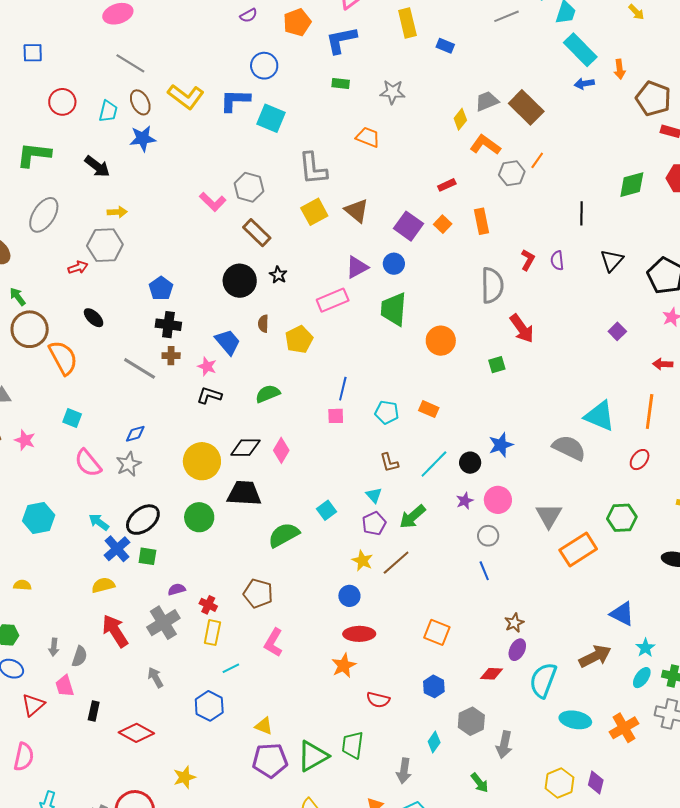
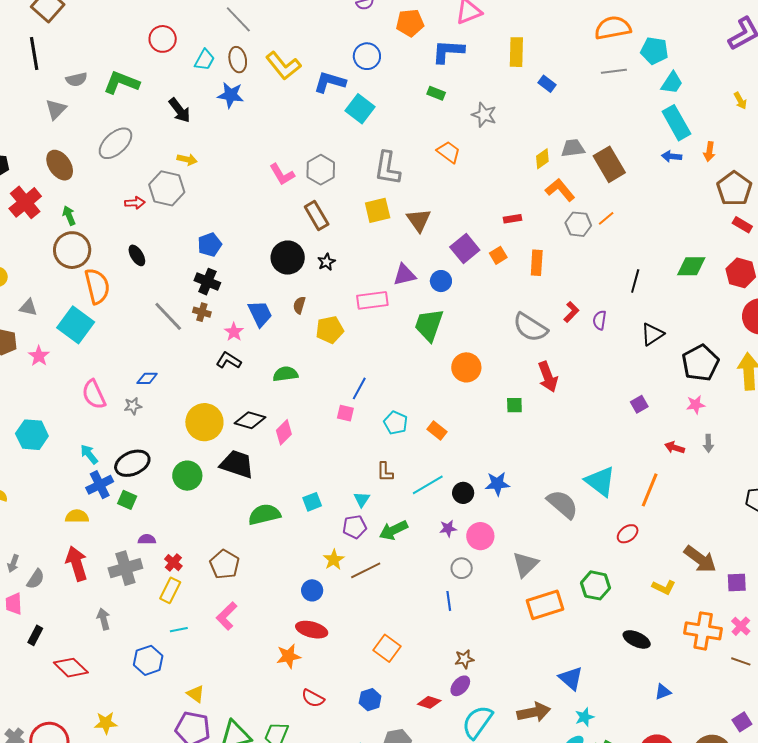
gray semicircle: (492, 285) -> (530, 327), turned 108
cyan square: (72, 418) -> (76, 325), moved, size x1.8
gray star: (129, 464) -> (133, 406), size x0.7

